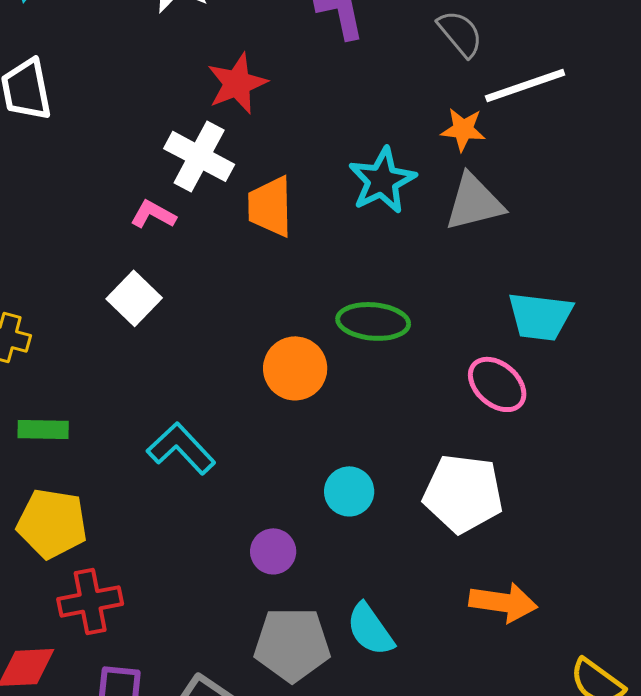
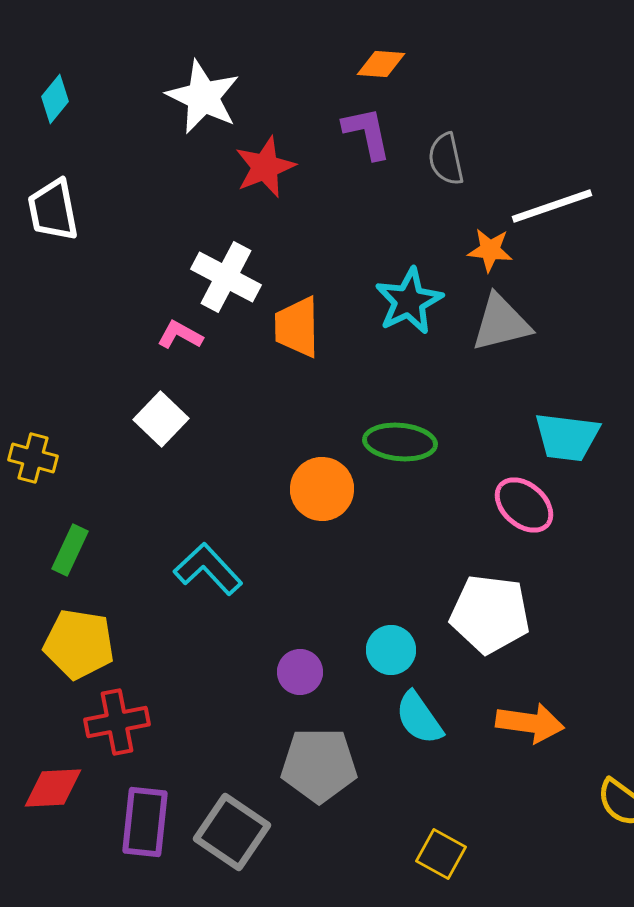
gray semicircle: (460, 33) -> (446, 159), moved, turned -152
red star: (237, 83) -> (265, 167), moved
green rectangle: (43, 429) -> (70, 550), turned -66
cyan circle: (349, 491) -> (391, 650), moved
cyan semicircle: (370, 629) -> (419, 718), moved

